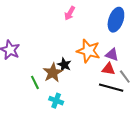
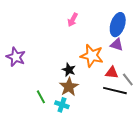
purple triangle: (112, 55) -> (117, 45), moved
brown star: (53, 73) -> (69, 87), moved
green line: (35, 82) -> (41, 97), moved

